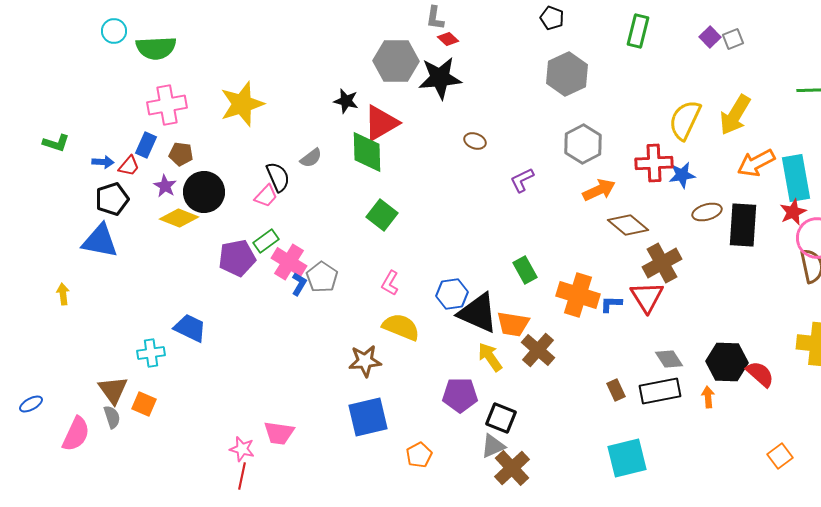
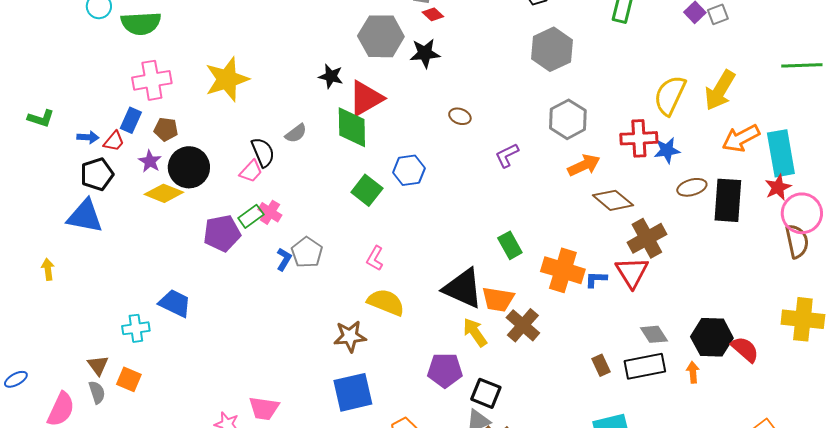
black star: (440, 78) -> (425, 53), size x0.7
pink cross: (289, 262) -> (270, 212), moved, size x0.7
blue hexagon: (452, 294) -> (409, 170), moved
brown triangle: (113, 390) -> (98, 365), size x0.7

